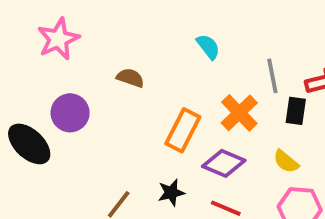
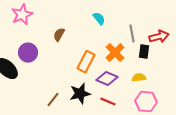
brown semicircle: (130, 78) -> (59, 35), turned -80
yellow semicircle: (286, 161) -> (139, 78), turned 136
black star: (171, 193) -> (80, 94), size x1.5

